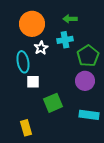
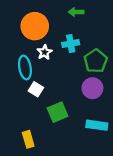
green arrow: (70, 19) -> (76, 12), moved
white square: (33, 82) -> (36, 89), turned 32

